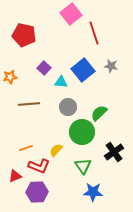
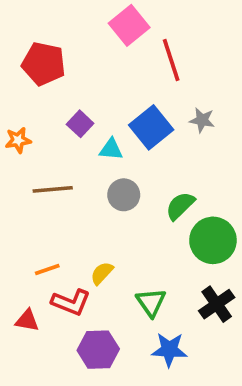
green circle: (82, 132) -> (213, 240), moved
black cross: (114, 152) -> (217, 304), moved
red triangle: (15, 176) -> (27, 321), turned 32
purple hexagon: (37, 192) -> (98, 350), moved

